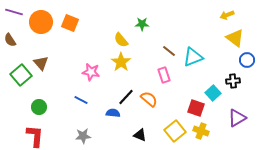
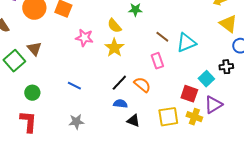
pink star: (91, 72) -> (84, 38), moved
blue semicircle: (113, 113) -> (120, 104), moved
purple triangle: (237, 118) -> (213, 105), moved
yellow square: (175, 131) -> (168, 117), turned 30

